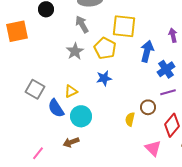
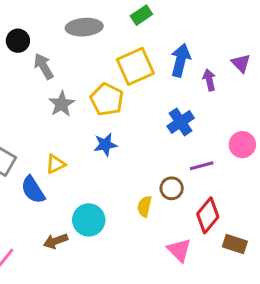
gray arrow: (82, 24) -> (44, 66), moved
yellow square: (124, 26) -> (135, 66), turned -30
blue arrow: (147, 51) -> (181, 60), moved
blue cross: (166, 69) -> (181, 122), moved
cyan circle: (81, 116) -> (89, 220), moved

